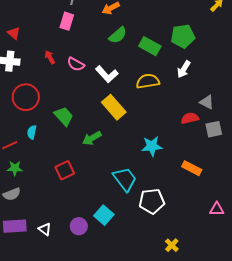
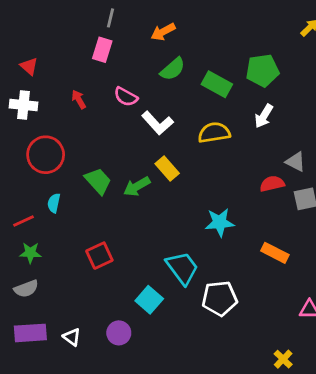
pink semicircle: (76, 64) -> (126, 97), moved
yellow rectangle: (114, 107) -> (167, 169), size x0.7
green arrow: (92, 138) -> (137, 186), moved
cyan square: (104, 215) -> (149, 300), moved
yellow cross: (172, 245) -> (283, 359), moved

